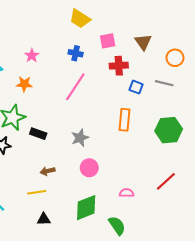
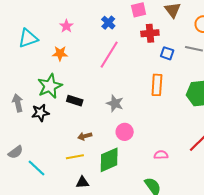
blue cross: (76, 53) -> (108, 23), turned 32
gray star: (80, 138) -> (115, 103), turned -30
green diamond: (86, 208) -> (109, 160), moved

